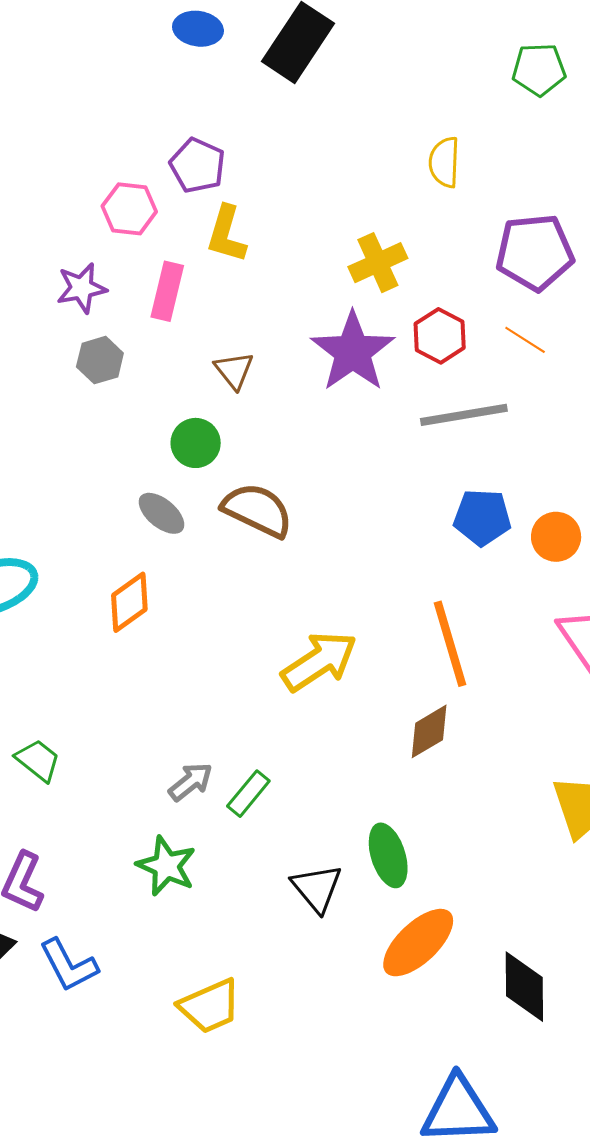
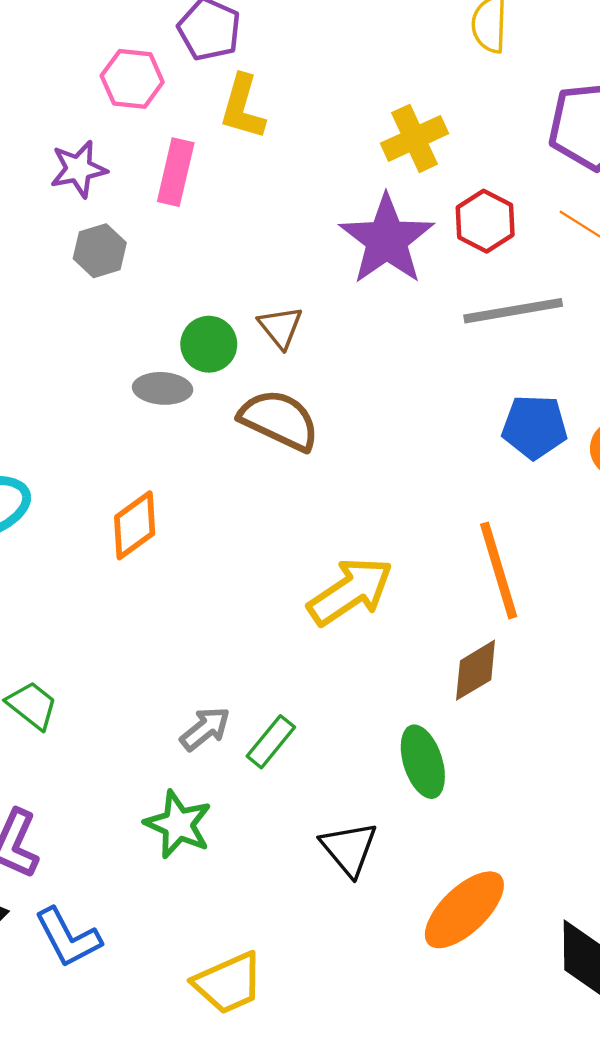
brown triangle: (234, 370) -> (281, 327), moved
gray ellipse: (161, 513) -> (163, 388), moved, turned -36
green ellipse: (388, 855) -> (423, 762), moved

